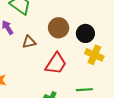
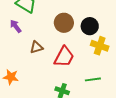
brown triangle: (29, 42) -> (36, 47), moved

